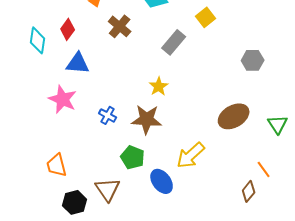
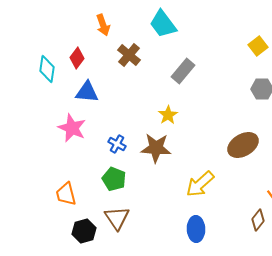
yellow square: (206, 17) -> (258, 46), moved
green pentagon: (133, 157) -> (114, 179), moved
blue ellipse: (162, 181) -> (196, 229), moved, turned 35

